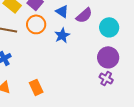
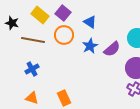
purple semicircle: (84, 15) -> (112, 49), moved

